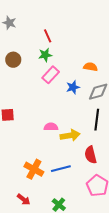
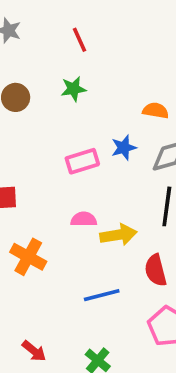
red line: (48, 36) -> (80, 40), moved
pink rectangle: (51, 75) -> (82, 161), moved, turned 30
orange cross: (34, 169) -> (28, 257), moved

